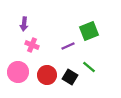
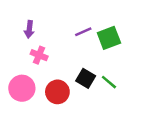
purple line: (68, 46) -> (83, 32), moved
black square: (70, 77) -> (86, 78), moved

